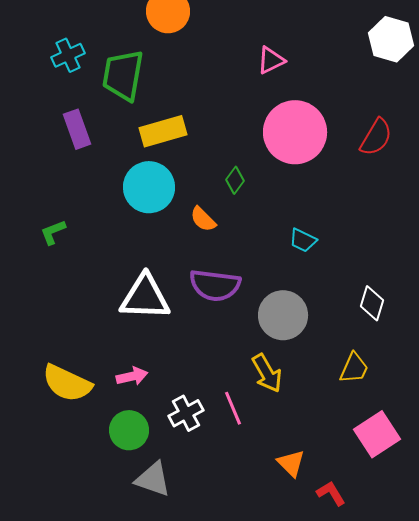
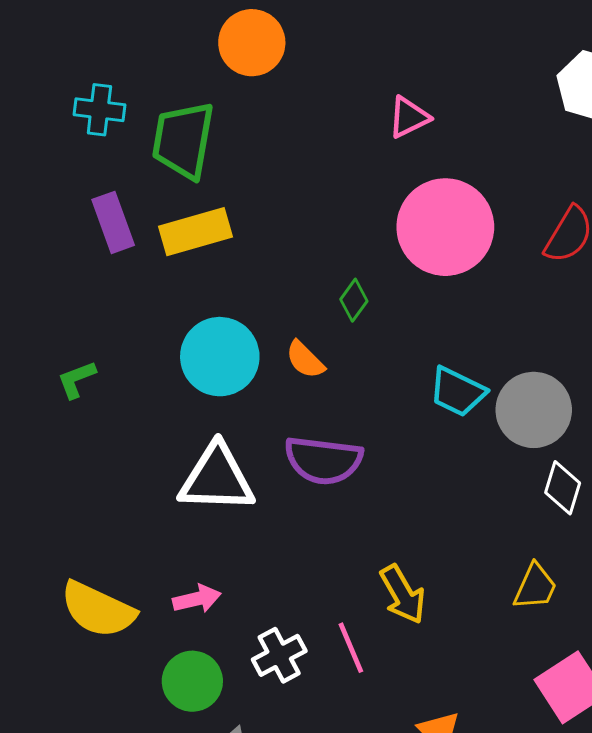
cyan cross: (68, 55) -> (99, 110), turned 32
yellow rectangle: (163, 131) -> (195, 232), moved
cyan circle: (149, 187) -> (220, 357), moved
cyan trapezoid: (303, 240) -> (458, 392), size x1.4
gray circle: (283, 315) -> (534, 410), moved

